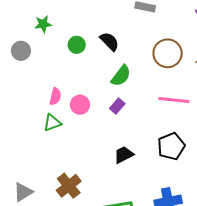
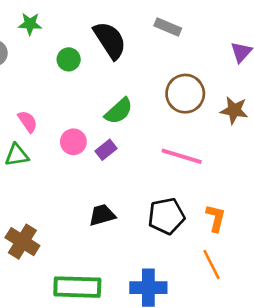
black semicircle: (110, 41) -> (110, 40), moved, size x1.4
pink semicircle: (55, 96) -> (28, 121), turned -60
pink circle: (80, 105) -> (73, 142), moved
brown cross: (69, 186) -> (22, 242), turned -30

